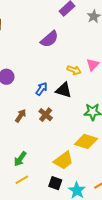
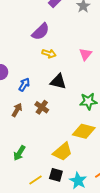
yellow arrow: (74, 70) -> (49, 54), moved
blue arrow: (41, 89) -> (24, 85), moved
yellow line: (22, 180) -> (35, 180), moved

